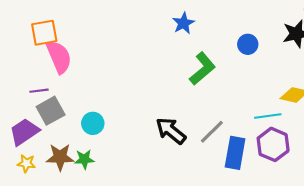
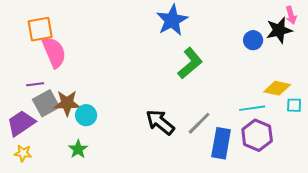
blue star: (183, 23) -> (172, 20), size x1.5
blue circle: (248, 44) -> (253, 40), moved
brown star: (60, 157) -> (67, 103), moved
green star: (84, 159) -> (78, 149), turned -30

